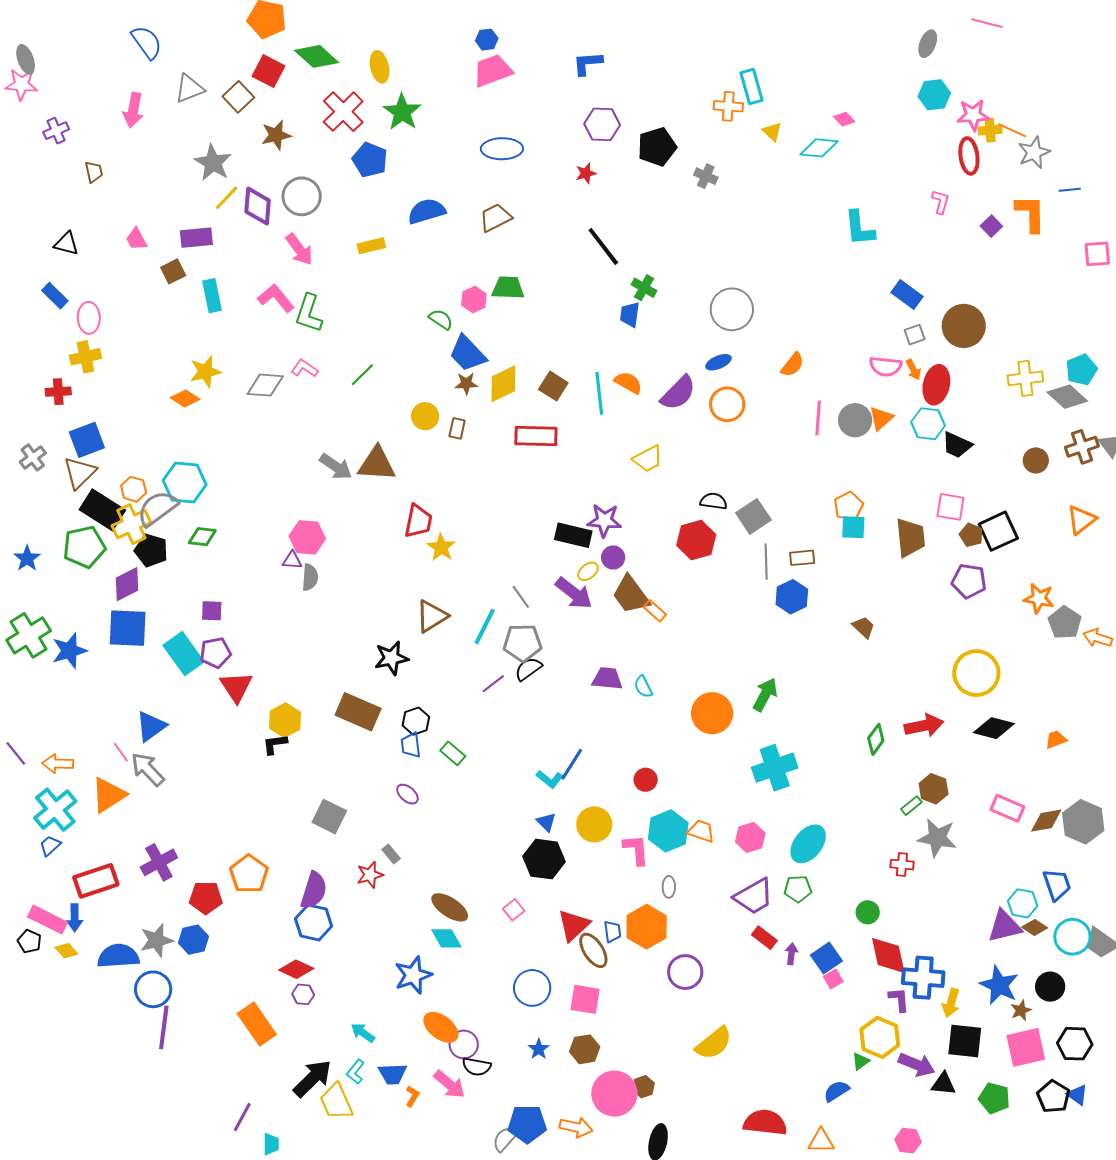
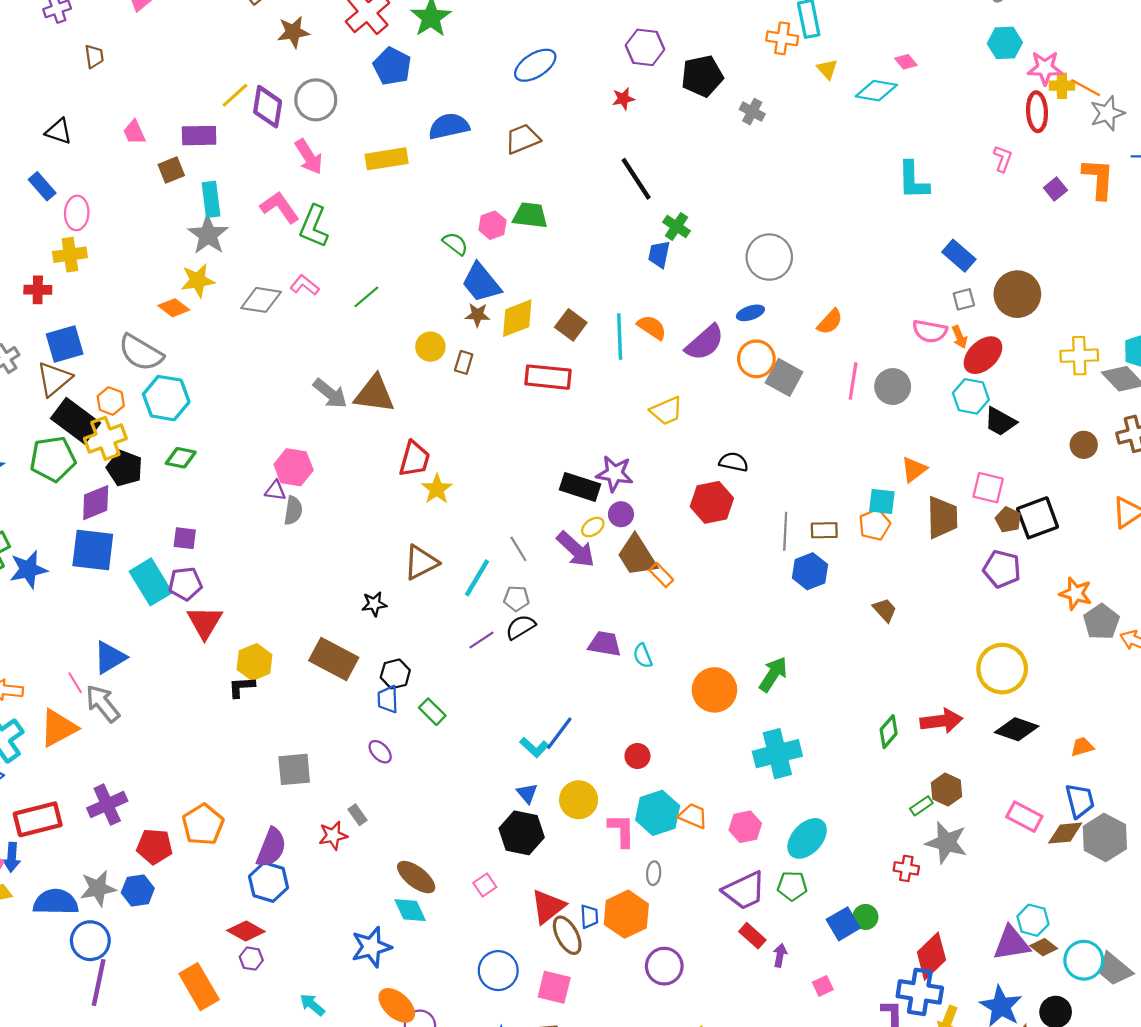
blue ellipse: (502, 149) -> (535, 65), turned -36
gray star: (213, 163) -> (208, 235), moved
yellow rectangle: (371, 246) -> (387, 159), size x1.4
red ellipse: (936, 385) -> (983, 355), turned 30
orange triangle: (881, 418) -> (914, 470), moved
orange pentagon: (848, 506) -> (875, 525), moved
gray semicircle: (157, 508) -> (141, 353), moved, turned -117
gray square: (753, 516) -> (784, 377), moved, turned -32
gray pentagon: (523, 643) -> (516, 599), size x0.6
black star: (391, 658) -> (374, 604), size x0.7
gray square: (329, 817) -> (294, 769), turned -36
blue trapezoid: (1057, 885) -> (1080, 801), moved
red diamond: (888, 955) -> (931, 956), moved, turned 54
blue square: (826, 958) -> (843, 924), moved

